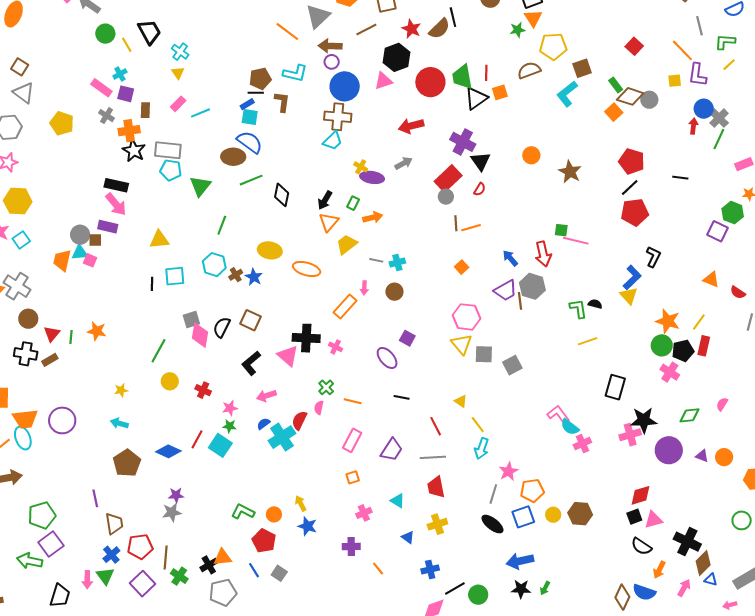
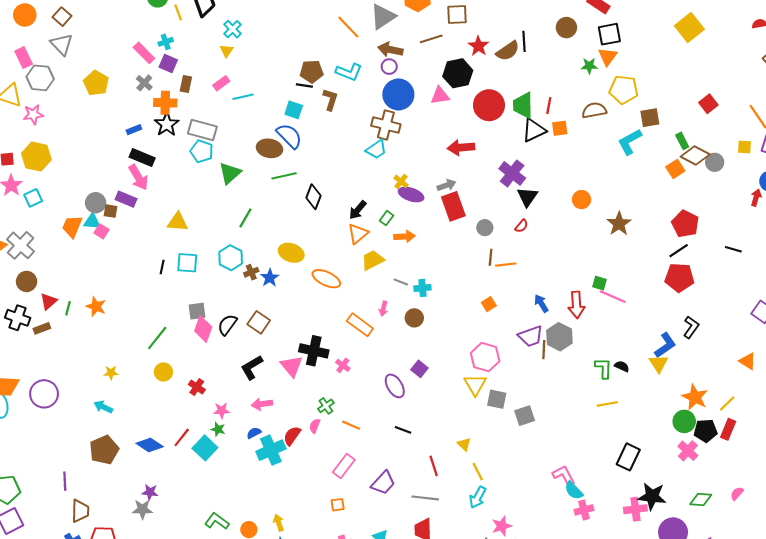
blue rectangle: (247, 104) -> (134, 130), moved
red rectangle: (448, 178) -> (453, 206), moved, turned -76
orange rectangle: (345, 307) -> (360, 325), turned 75

